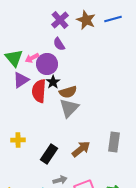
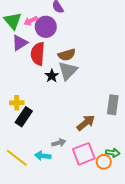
black star: (53, 82) -> (52, 76), moved
brown arrow: (81, 149) -> (86, 123), moved
black rectangle: (49, 154) -> (24, 117), moved

